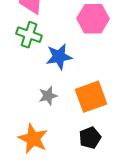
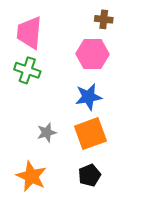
blue star: (59, 57) -> (88, 97), moved

